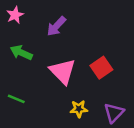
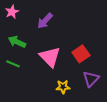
green line: (16, 99) -> (13, 64), moved
purple triangle: (114, 113) -> (91, 79), moved

